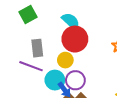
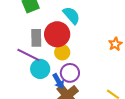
red circle: (75, 39) -> (57, 34), moved
cyan circle: (55, 80) -> (40, 69), moved

